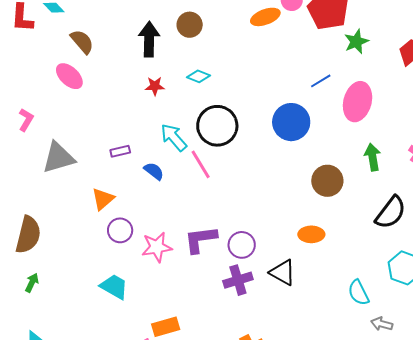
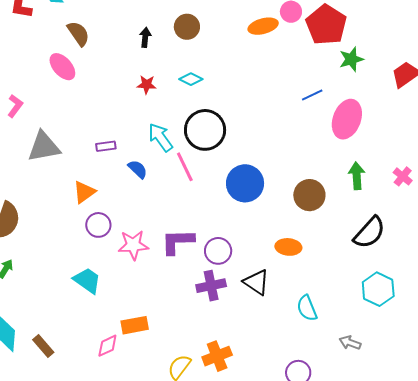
black arrow: (149, 39) -> (145, 37), size x0.6
blue circle: (291, 122) -> (245, 183), moved
cyan semicircle: (359, 293) -> (307, 308), moved

